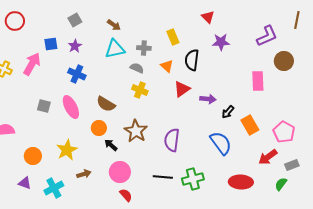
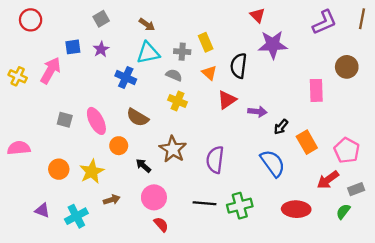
purple L-shape: (267, 36) -> (324, 22), moved
yellow rectangle: (173, 37) -> (206, 42), moved
purple star: (221, 42) -> (273, 45), size x1.4
blue cross: (77, 74) -> (126, 77), moved
orange circle: (99, 128) -> (119, 146), moved
orange circle: (33, 156) -> (59, 169), moved

